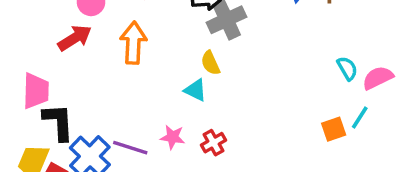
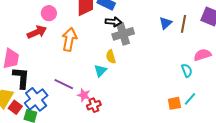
pink semicircle: (378, 78) -> (202, 55), moved
cyan triangle: (196, 90) -> (100, 71), turned 40
red cross: (213, 143) -> (94, 105), moved
purple line: (130, 148) -> (64, 84), moved

